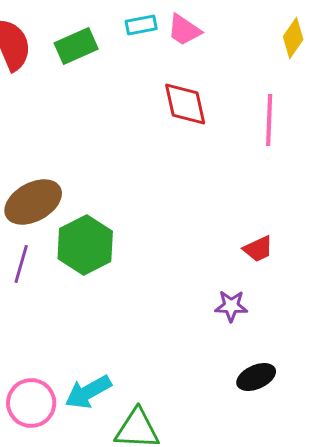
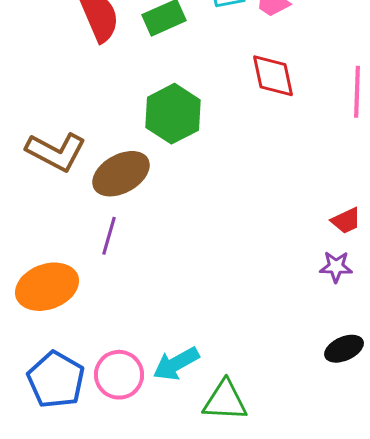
green hexagon: (85, 245) -> (173, 114), moved
purple star: (231, 306) -> (336, 267), moved

